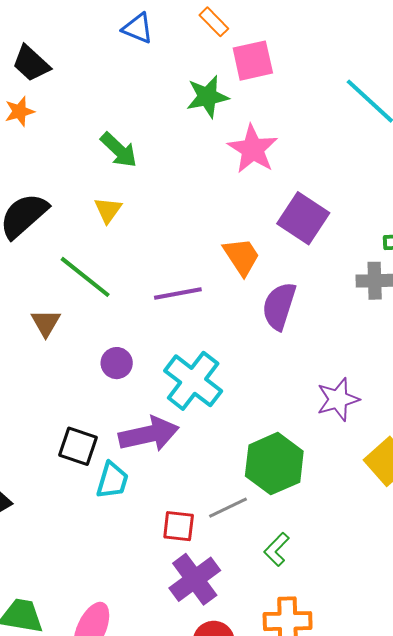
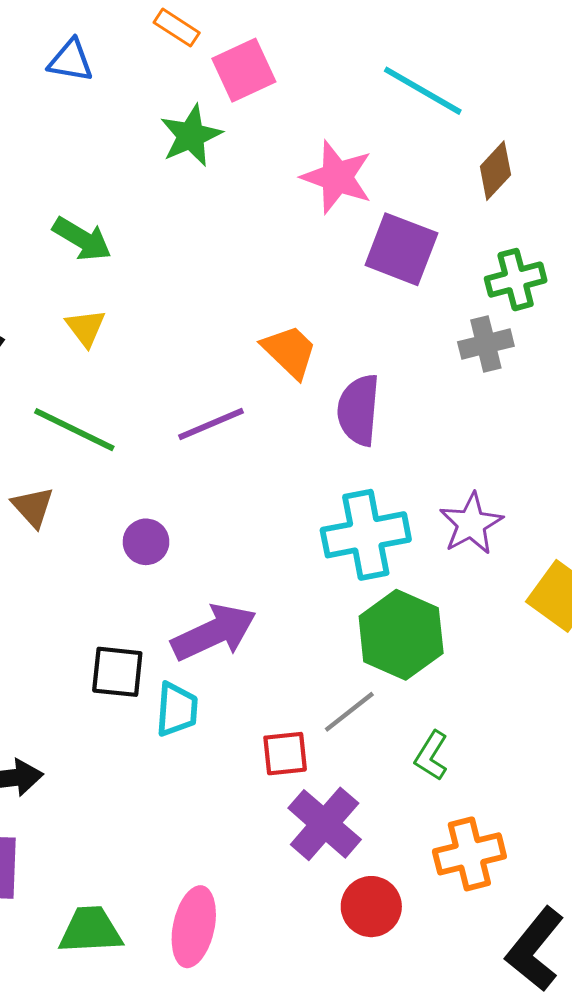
pink star: (253, 149) -> (337, 177), moved
purple square: (303, 218) -> (401, 249), moved
cyan cross: (193, 381) -> (366, 535), moved, turned -36

